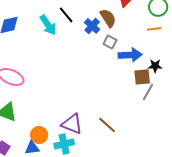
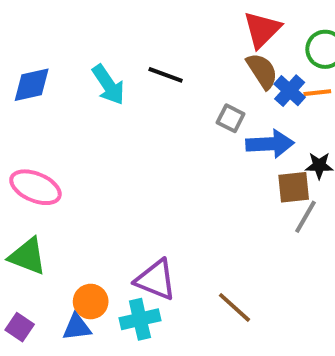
black line: (66, 15) -> (166, 75), moved, turned -30
brown semicircle: (108, 18) -> (262, 71), moved
blue cross: (92, 26) -> (290, 91), moved
brown line: (107, 125) -> (235, 307), moved

